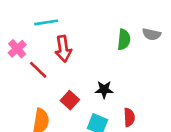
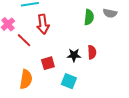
red square: (70, 100) -> (48, 63), turned 32
red semicircle: (129, 117) -> (92, 52), moved

